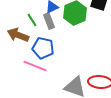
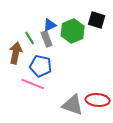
brown arrow: (18, 35) -> (16, 53), turned 80

